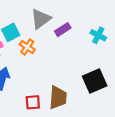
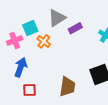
red square: (33, 102) -> (29, 90), moved

